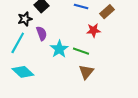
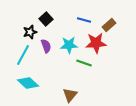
red star: (93, 30) -> (96, 43), size x1.5
cyan star: (59, 49) -> (69, 45), moved, turned 30
brown triangle: (86, 72) -> (70, 95), moved

